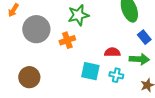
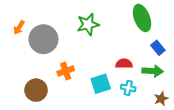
orange arrow: (13, 10) -> (19, 28), moved
orange cross: (67, 40) -> (66, 71), moved
cyan square: (90, 71) -> (101, 84), turned -30

